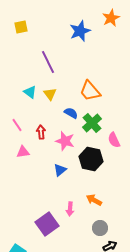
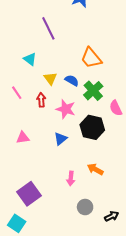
yellow triangle: (50, 94) -> (50, 78), moved
pink triangle: (23, 152) -> (23, 138), moved
purple square: (47, 224) -> (29, 194), moved
gray circle: (100, 228) -> (85, 207), moved

